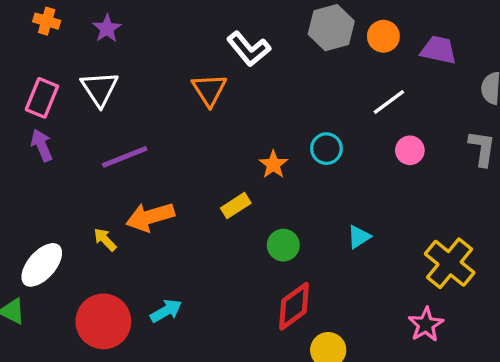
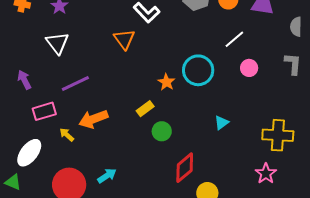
pink rectangle: (42, 98) -> (44, 111), moved, turned 55
cyan circle: (326, 149) -> (198, 70), size x1.6
green circle: (283, 245) -> (162, 131), moved
yellow cross: (450, 263) -> (278, 135), turned -32

